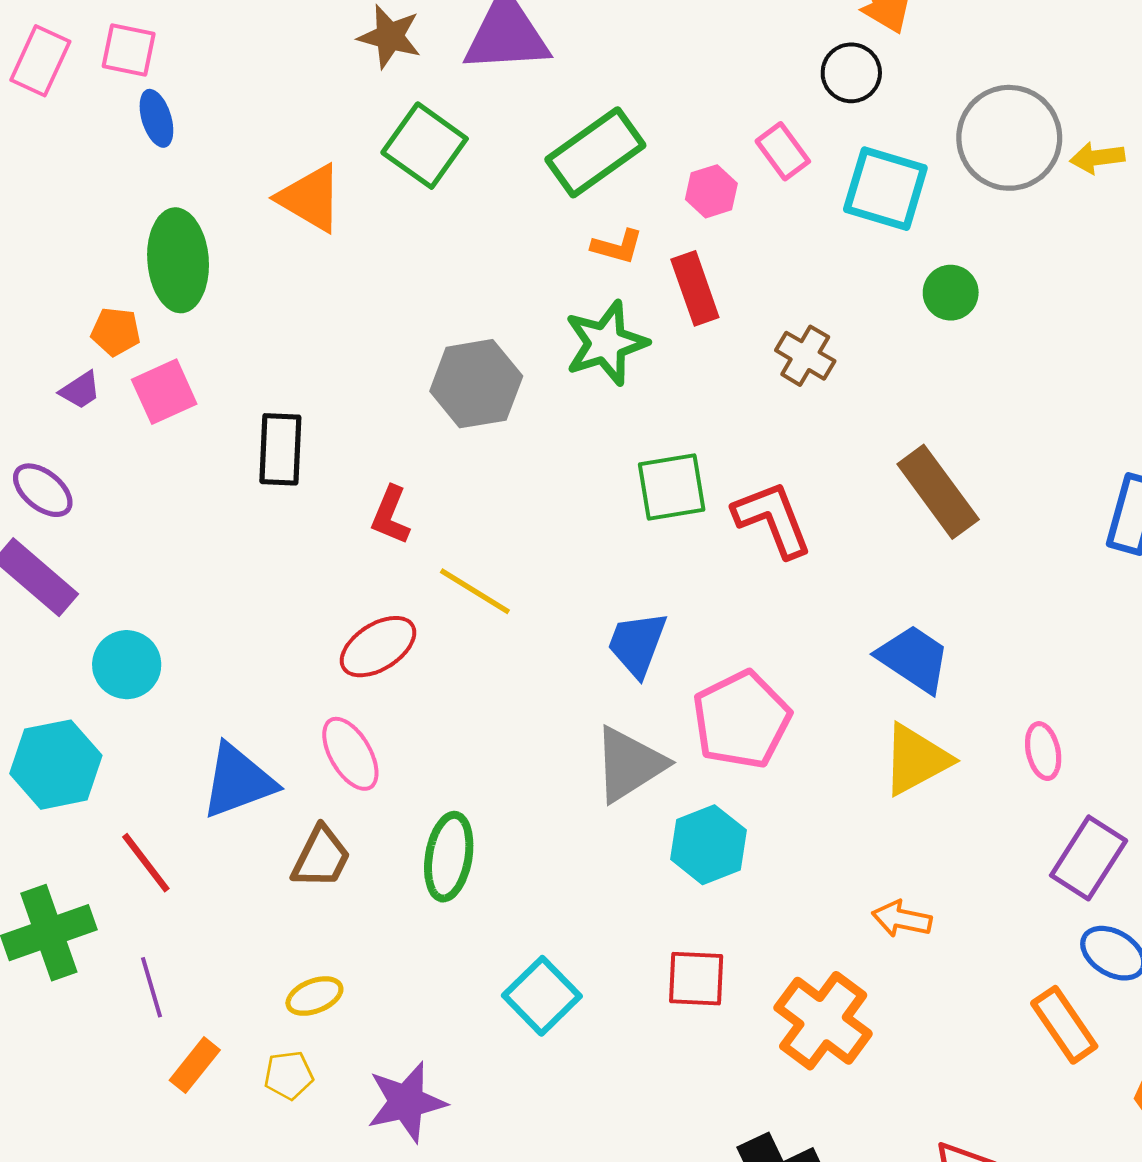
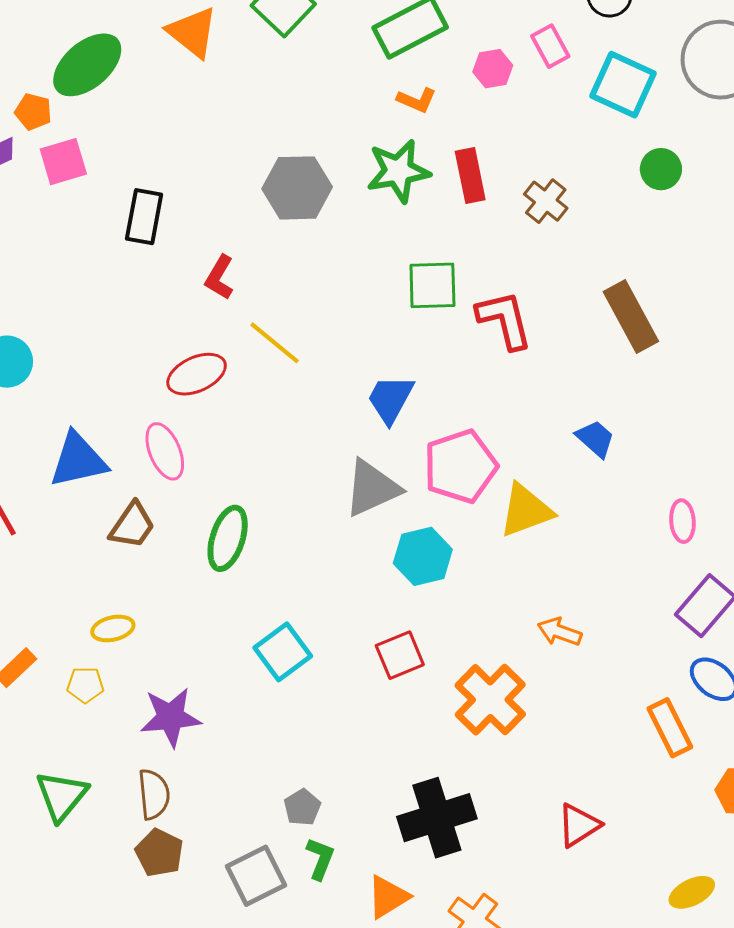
green ellipse: (178, 260) -> (87, 65), turned 46
red rectangle: (695, 288) -> (470, 175), moved
blue trapezoid: (914, 659) -> (595, 439), size x0.7
yellow triangle: (916, 760) -> (526, 510), moved
red square: (696, 979) -> (400, 655), turned -33

